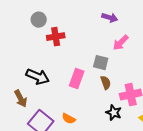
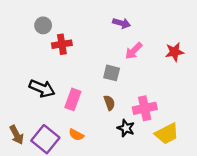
pink rectangle: (77, 79) -> (73, 99), moved
brown semicircle: (106, 83) -> (109, 103), moved
brown arrow: (21, 99) -> (17, 135), moved

